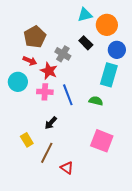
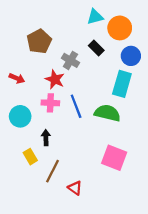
red arrow: (30, 61) -> (17, 78), moved
cyan circle: (18, 82) -> (20, 116), moved
green semicircle: (96, 101) -> (107, 113), size x1.6
black arrow: (51, 123) -> (46, 138), moved, turned 136

